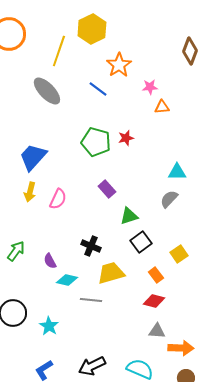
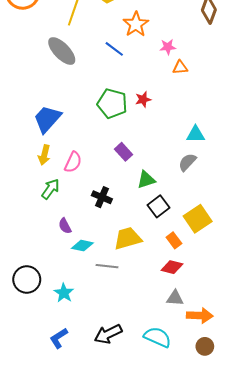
black cross: (91, 246) -> (102, 197), moved
green arrow: (16, 251) -> (50, 189), moved
yellow square: (179, 254) -> (198, 219), size x1.5

